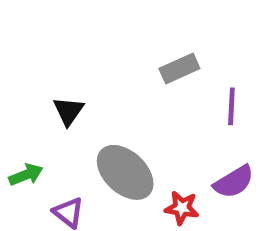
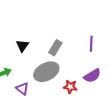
gray rectangle: (179, 68) -> (55, 48), moved, turned -35
gray ellipse: (125, 172) -> (46, 72), turned -70

